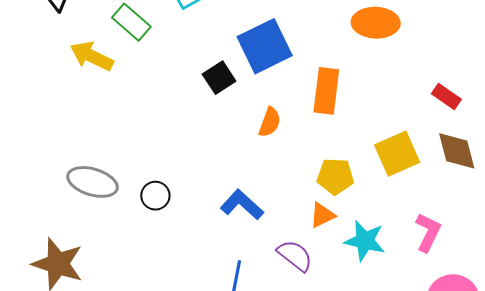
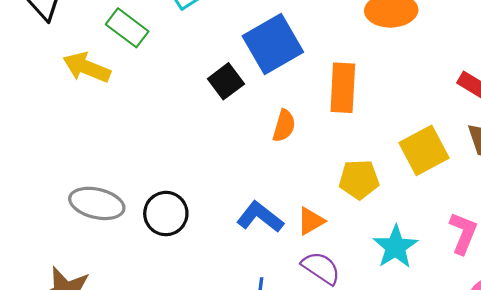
black circle: (155, 196) -> (166, 214), size x1.4
orange triangle: (322, 215) -> (311, 221), moved
cyan star: (365, 241) -> (396, 247), turned 30

